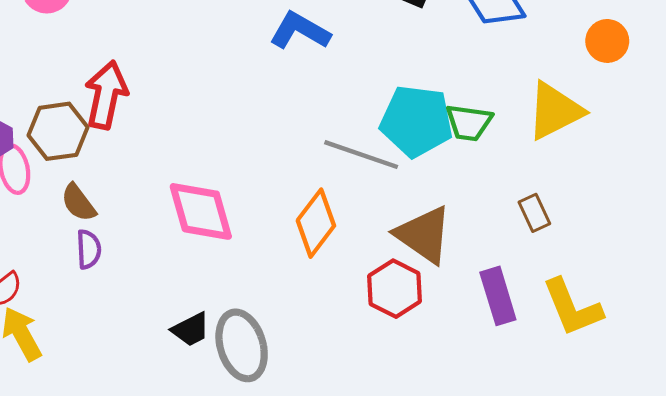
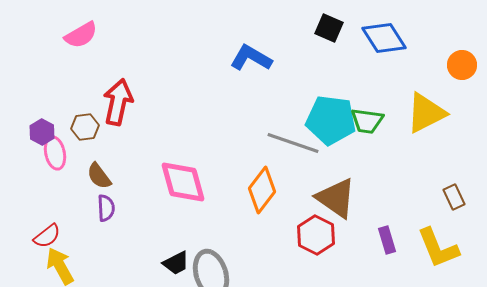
brown hexagon: (58, 131) -> (85, 127), size x0.7
brown rectangle: (534, 213) -> (454, 197), moved
purple rectangle: (498, 296) -> (387, 240), size x0.7

